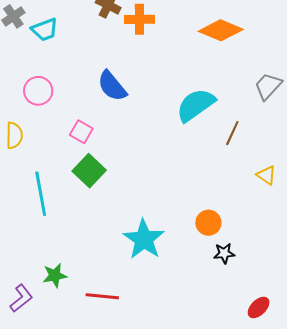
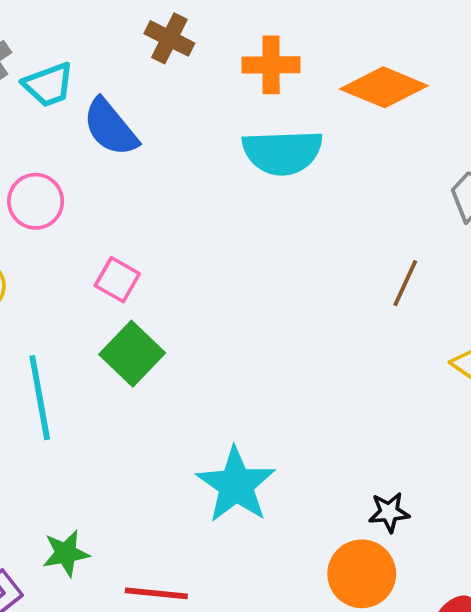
orange cross: (139, 19) -> (271, 65), moved
blue semicircle: (112, 86) -> (110, 127), moved
cyan semicircle: (196, 105) -> (282, 152), moved, turned -147
orange circle: (208, 223) -> (362, 574), moved, size x1.4

